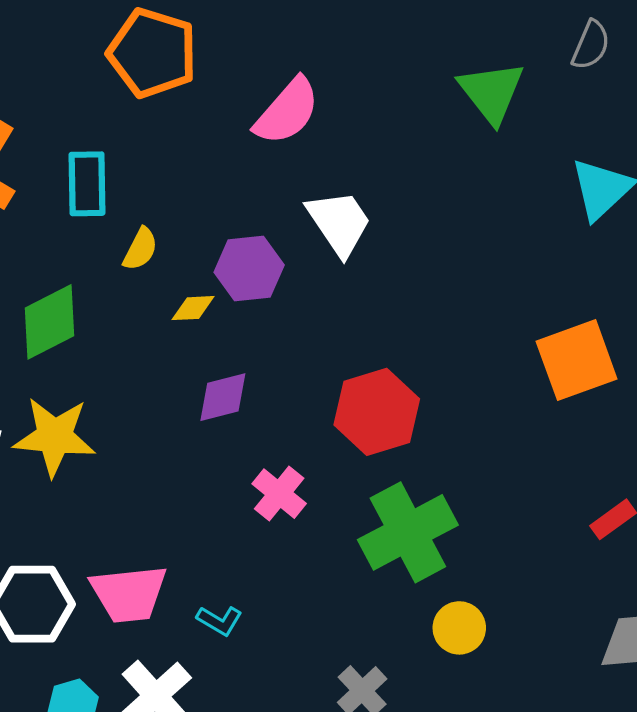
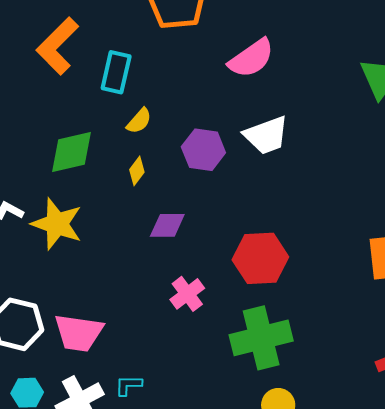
white trapezoid: (339, 223) -> (266, 135), turned 90
yellow diamond: (193, 308) -> (137, 171), moved, turned -64
cyan L-shape: (220, 621) -> (128, 385), moved, turned 136

